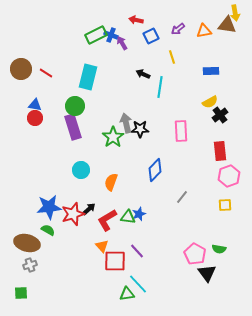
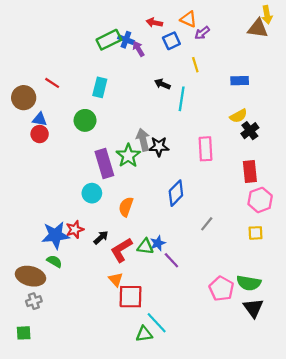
orange triangle: (204, 31) -> (188, 19), moved, turned 35
brown circle: (21, 69) -> (24, 98), moved
cyan rectangle: (88, 77) -> (100, 87), size x0.7
purple rectangle: (73, 127) -> (104, 164), moved
red star: (73, 214) -> (75, 230), moved, size x0.7
green semicircle: (219, 249) -> (249, 283), size x1.5
purple line: (137, 251) -> (171, 260), moved
black triangle: (207, 273) -> (253, 308), moved

